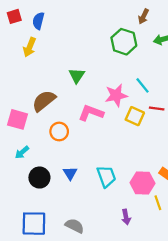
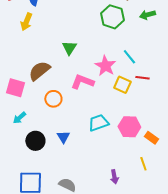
pink star: (116, 95) -> (105, 66), turned -30
cyan trapezoid: (106, 176) -> (98, 123), moved, turned -90
pink hexagon: (142, 183) -> (129, 127), moved

